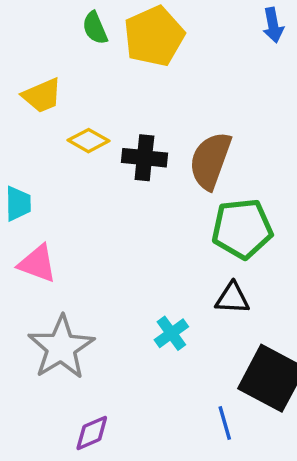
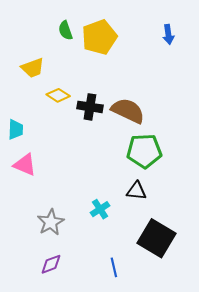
brown semicircle: (210, 161) -> (128, 111), turned 92
gray star: (61, 347) -> (51, 222), moved, size x0.7
blue line: (225, 423) -> (114, 267), moved

